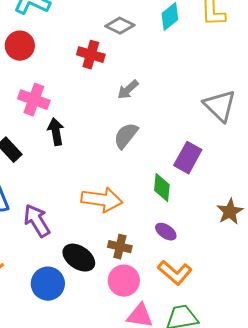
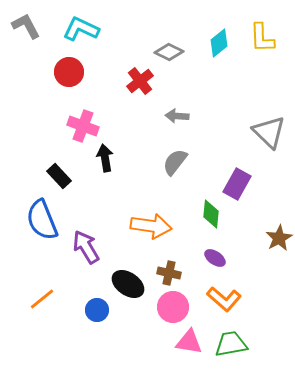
red cross: (91, 55) -> (140, 81), turned 36
gray arrow: (128, 90) -> (177, 116), turned 45
blue circle: (48, 284) -> (97, 310), size x0.7

